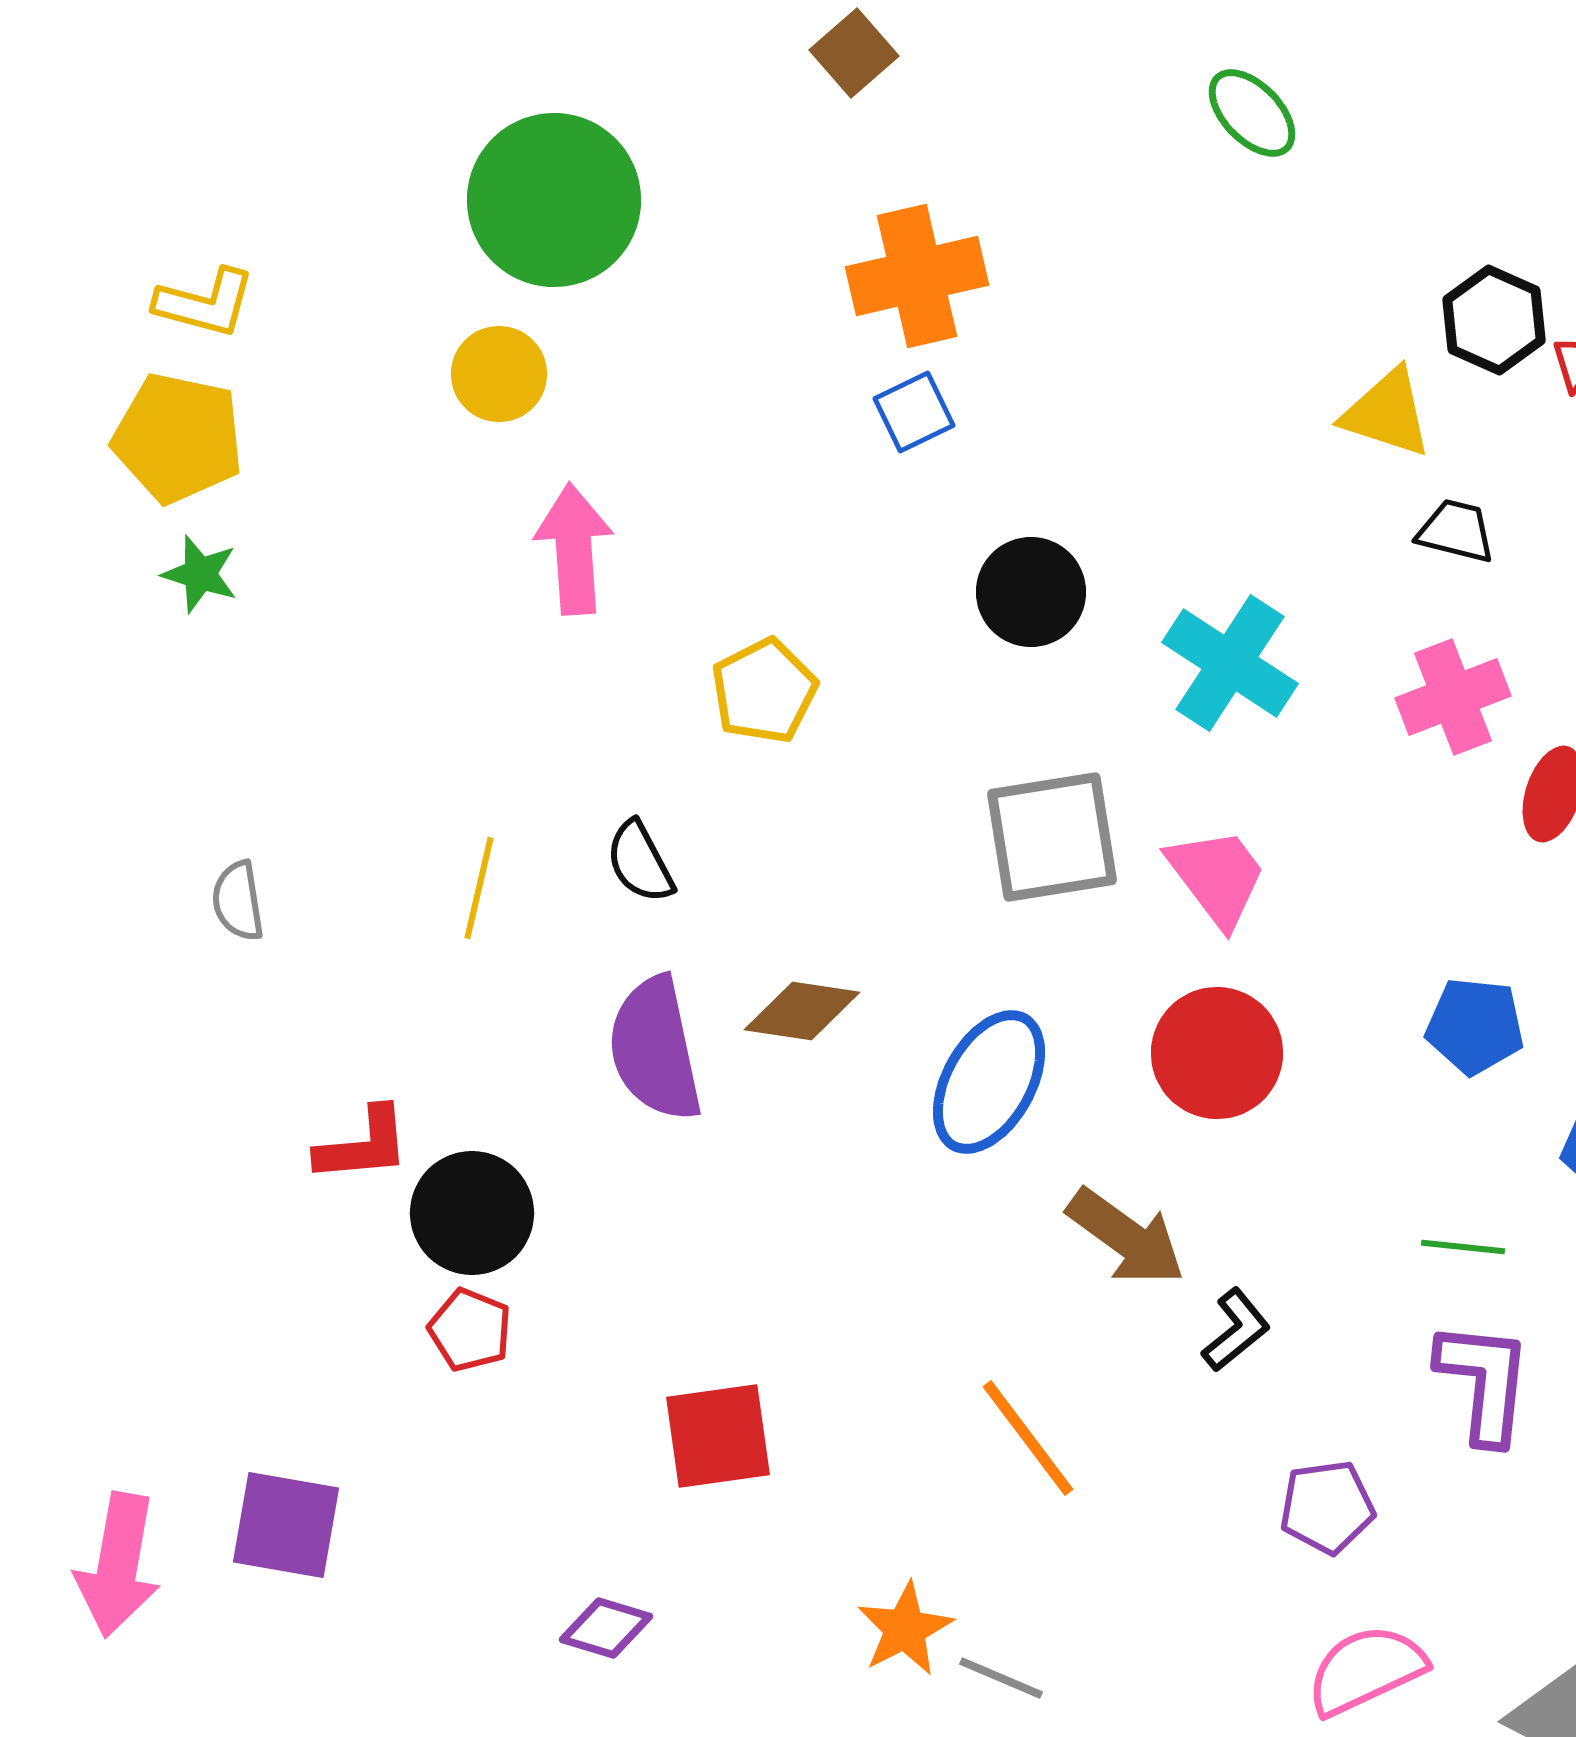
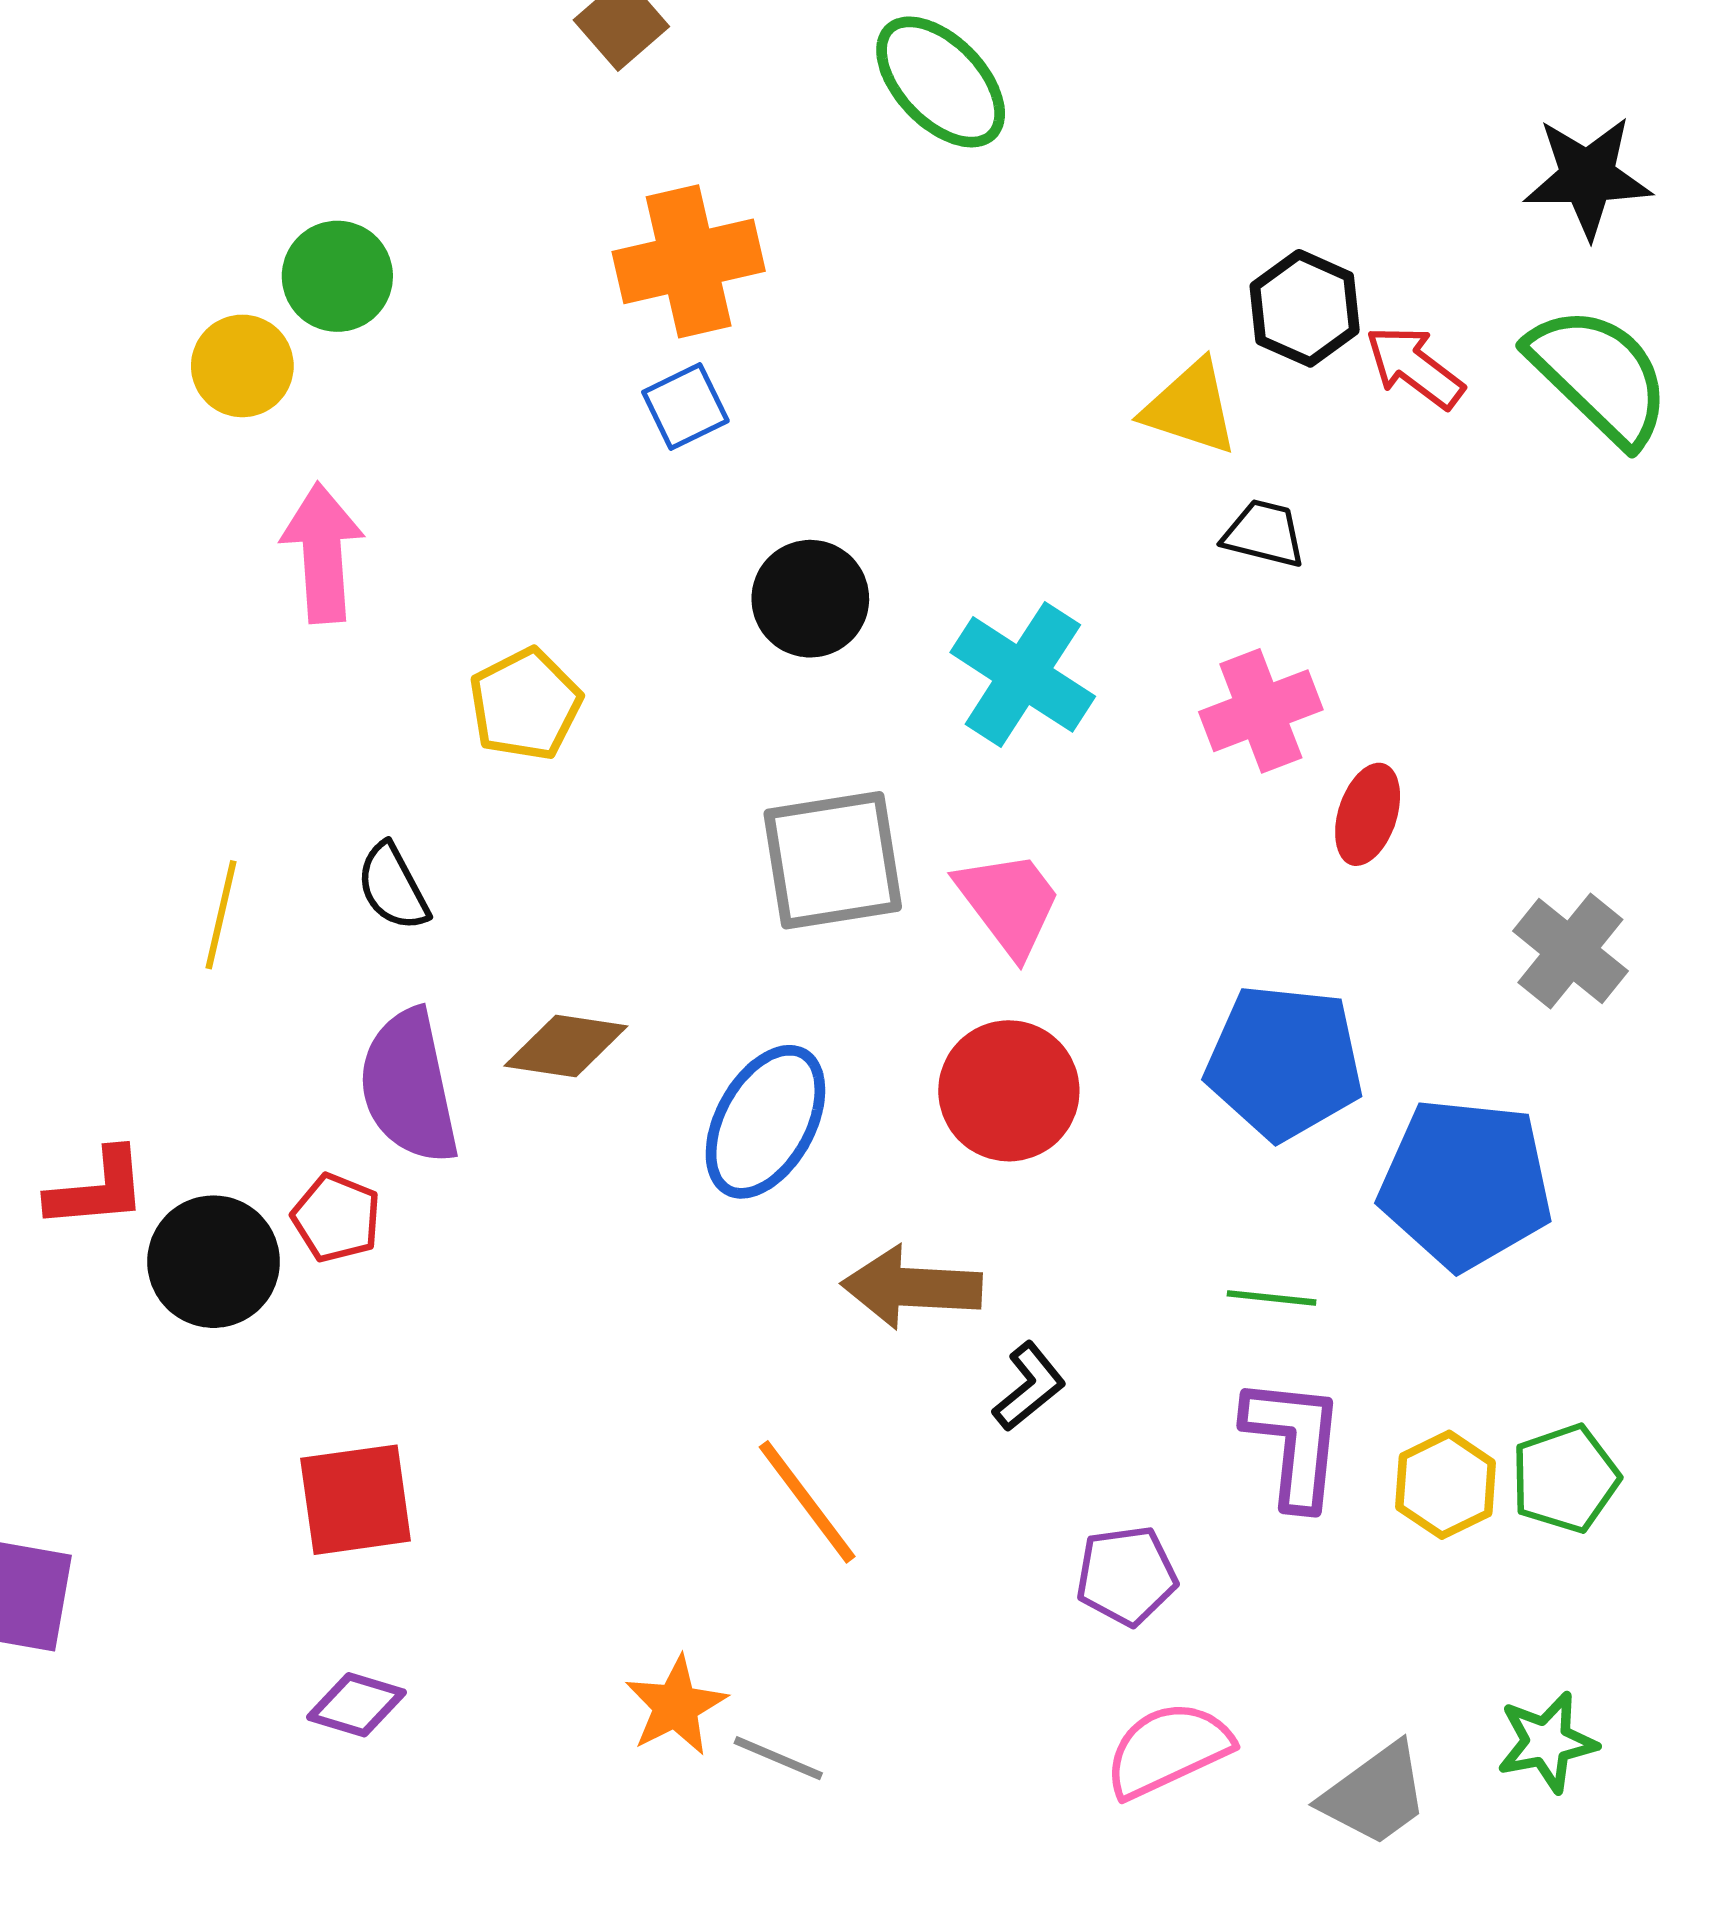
green ellipse: (1252, 113) -> (941, 82), moved, size x1.4
green circle: (554, 200) -> (337, 276), moved, size x0.6
blue pentagon: (1475, 1026) -> (1284, 1062), size x1.5
brown arrow: (1126, 1237) -> (912, 1287), turned 147
red pentagon: (470, 1330) -> (336, 1218), moved
red square: (718, 1436) -> (356, 1500), moved

